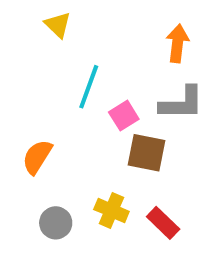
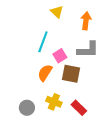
yellow triangle: (58, 25) -> (57, 12), moved
orange semicircle: (37, 157) -> (45, 73), moved

